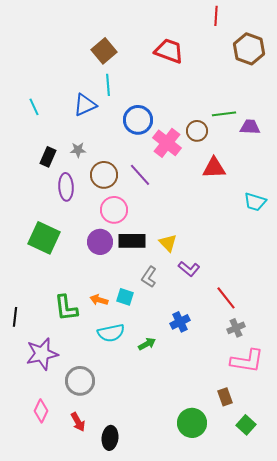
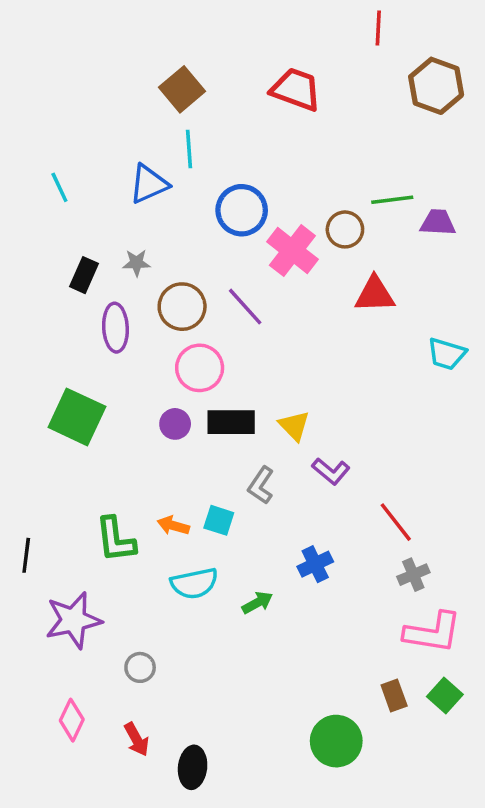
purple circle: (100, 242) -> (175, 424), size x0.7
gray circle: (80, 381) -> (140, 667), size x0.6
green square: (246, 425) -> (445, 695), moved

